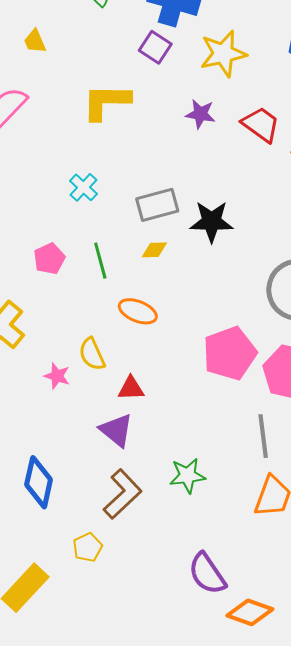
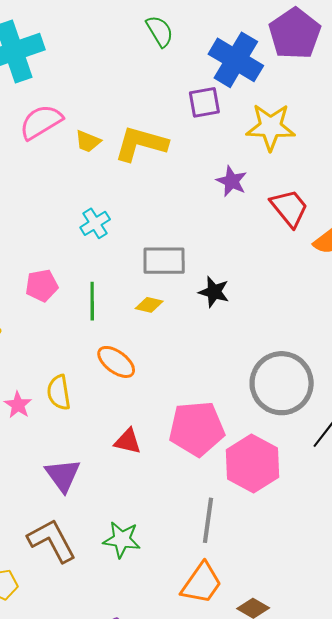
yellow trapezoid: (35, 41) -> (88, 141), moved, turned -60
purple square: (155, 47) -> (204, 102), turned 32
black star: (212, 222) -> (214, 292), size x0.7
red triangle: (131, 388) -> (128, 441), moved
brown L-shape: (123, 494) -> (52, 541), turned -90

